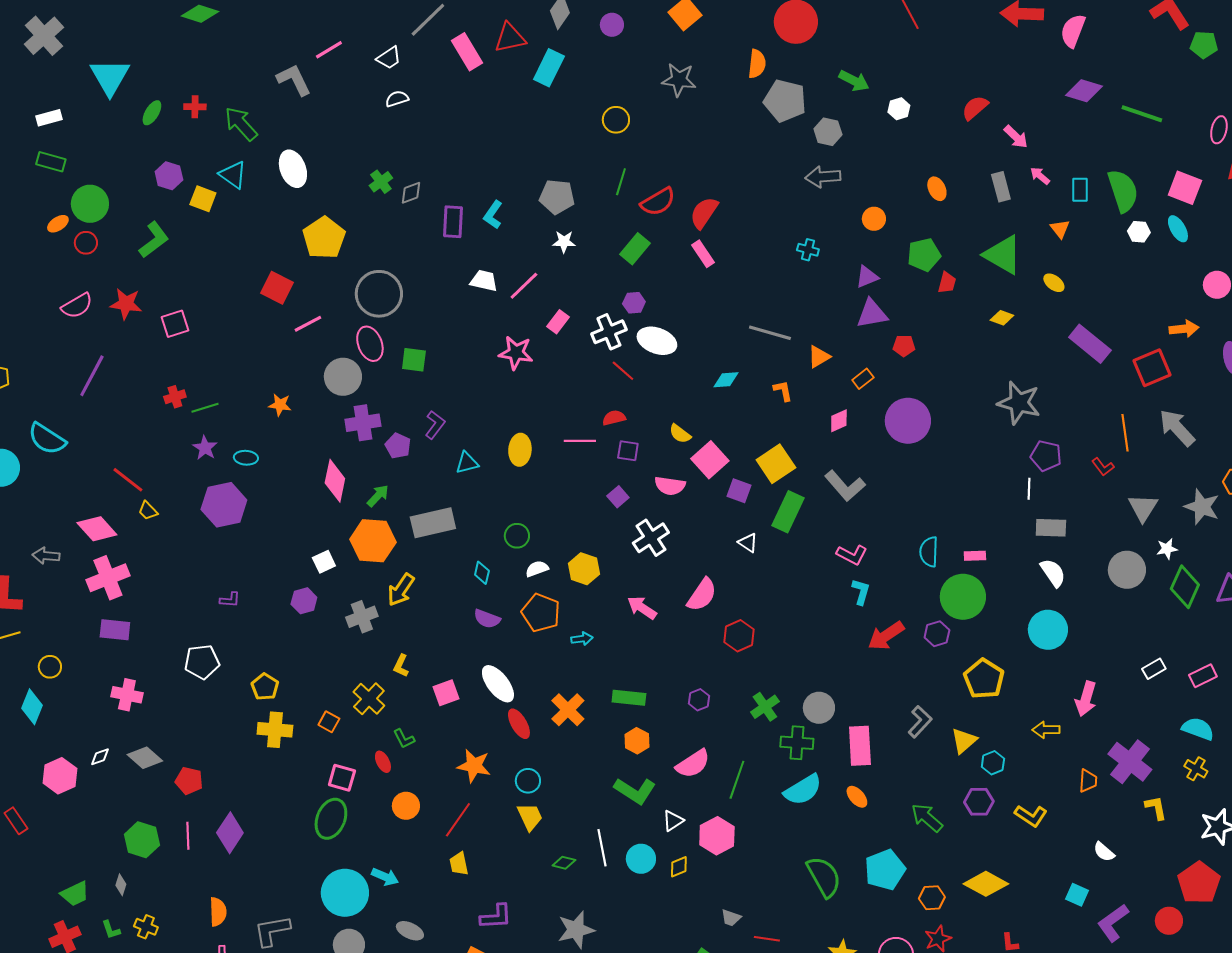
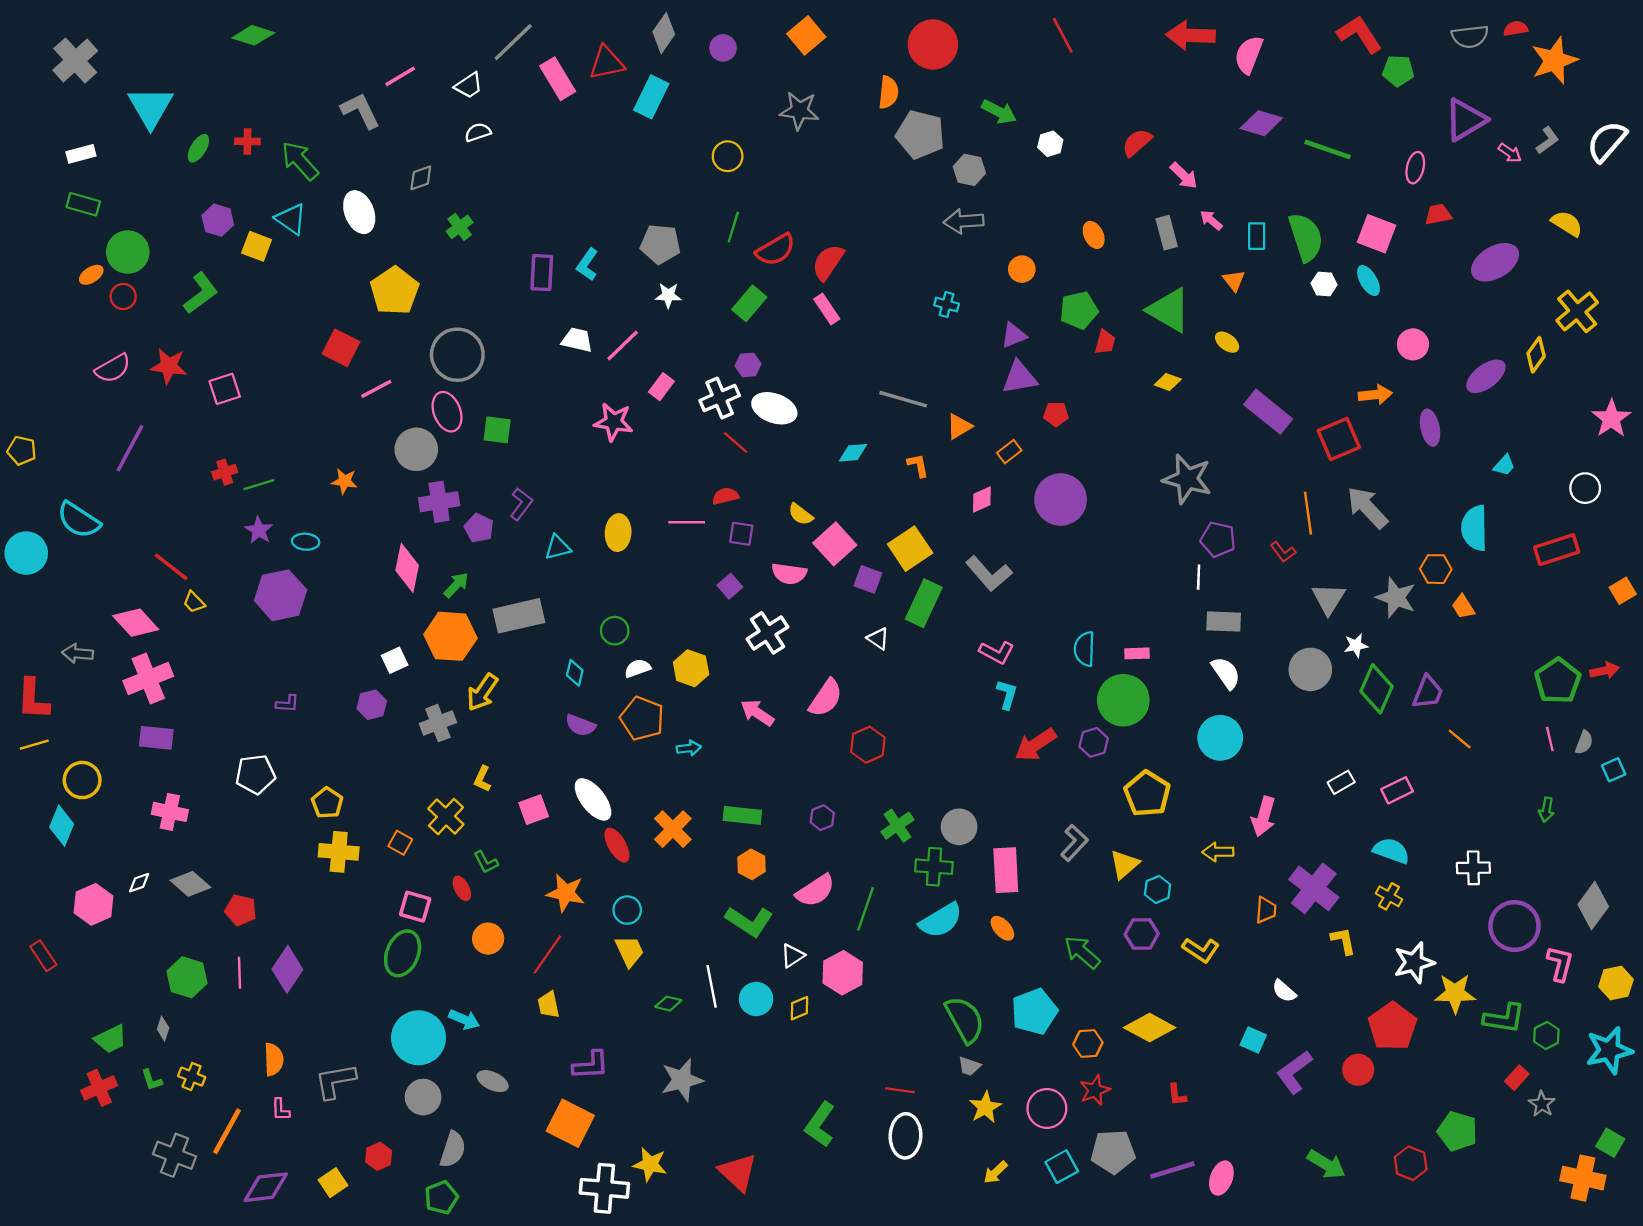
gray diamond: (411, 193) -> (421, 178), moved
yellow circle: (50, 667) -> (82, 780), size x1.4
gray trapezoid: (731, 918) -> (969, 1066), moved

